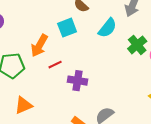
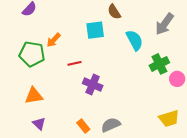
cyan semicircle: (107, 28) -> (135, 40), turned -80
orange arrow: (39, 46) -> (54, 40), moved, size x0.7

